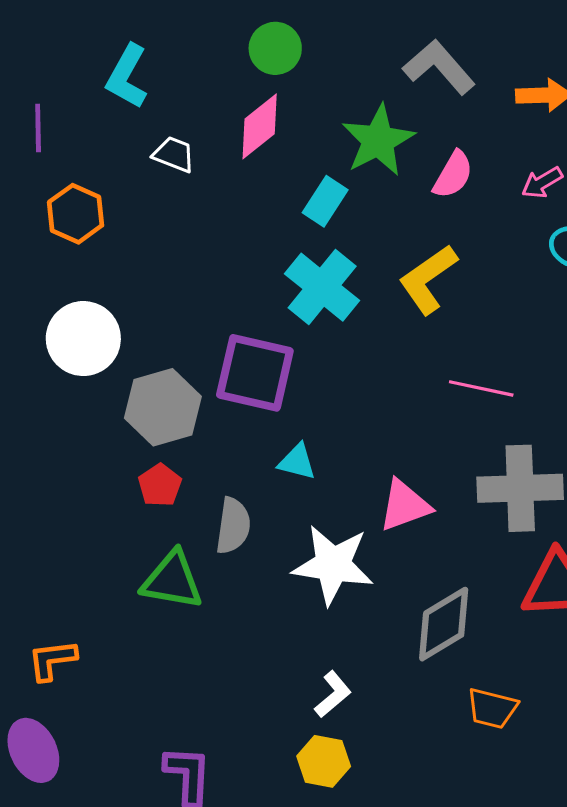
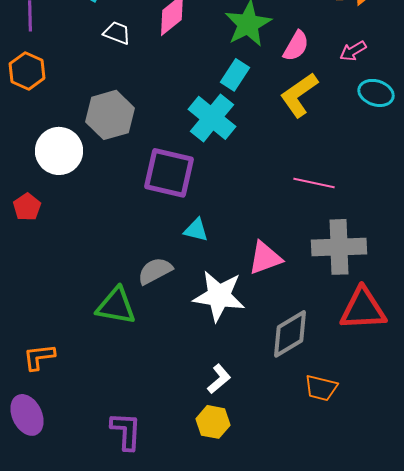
cyan rectangle: (325, 201) -> (235, 75), moved
orange hexagon: (76, 214) -> (27, 71), moved
yellow L-shape: (428, 279) -> (299, 95), moved
gray hexagon: (163, 407) -> (110, 115), moved
red pentagon: (160, 485) -> (27, 207), moved
gray semicircle: (233, 526) -> (155, 271), turned -126

